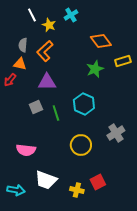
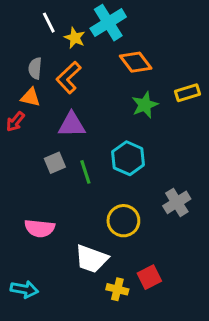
cyan cross: (71, 15) -> (108, 23), size x1.6
orange diamond: (101, 41) -> (136, 62), moved
white trapezoid: (46, 180) -> (91, 259), moved

